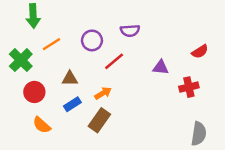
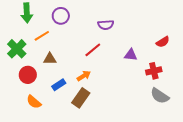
purple circle: (92, 40) -> (61, 16), moved
brown triangle: (70, 78) -> (50, 59), moved
gray semicircle: (199, 134) -> (160, 96), moved, turned 114

